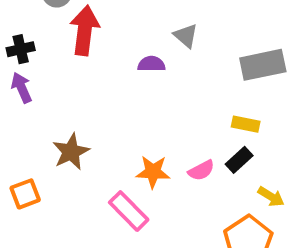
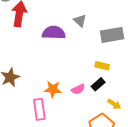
gray triangle: (186, 36) -> (80, 21), moved
purple semicircle: (151, 64) -> (54, 33), size x1.6
pink rectangle: (129, 211) -> (39, 109), turned 35

